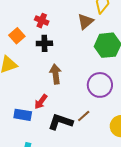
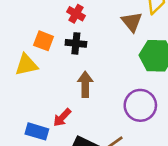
brown triangle: (85, 21) -> (132, 22), turned -36
orange square: (17, 36) -> (44, 41), moved, turned -35

